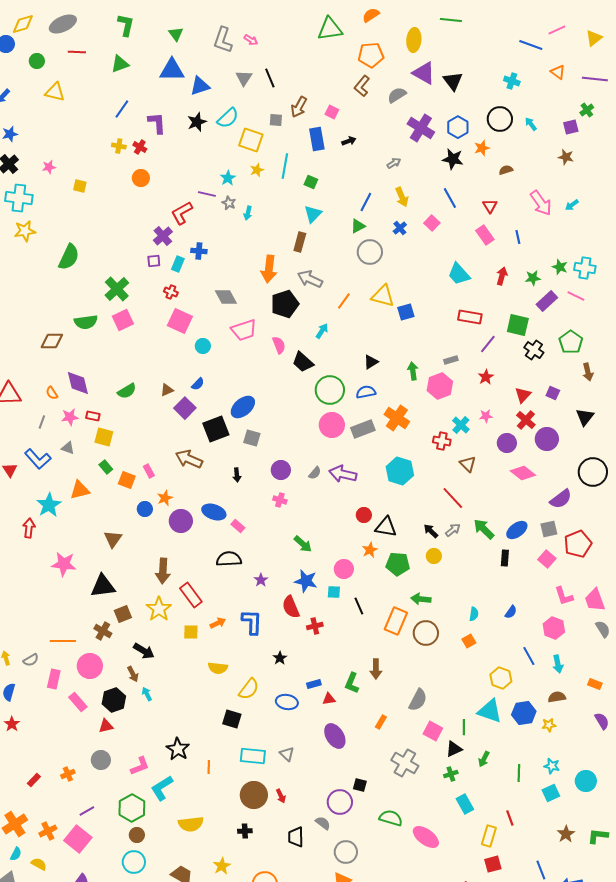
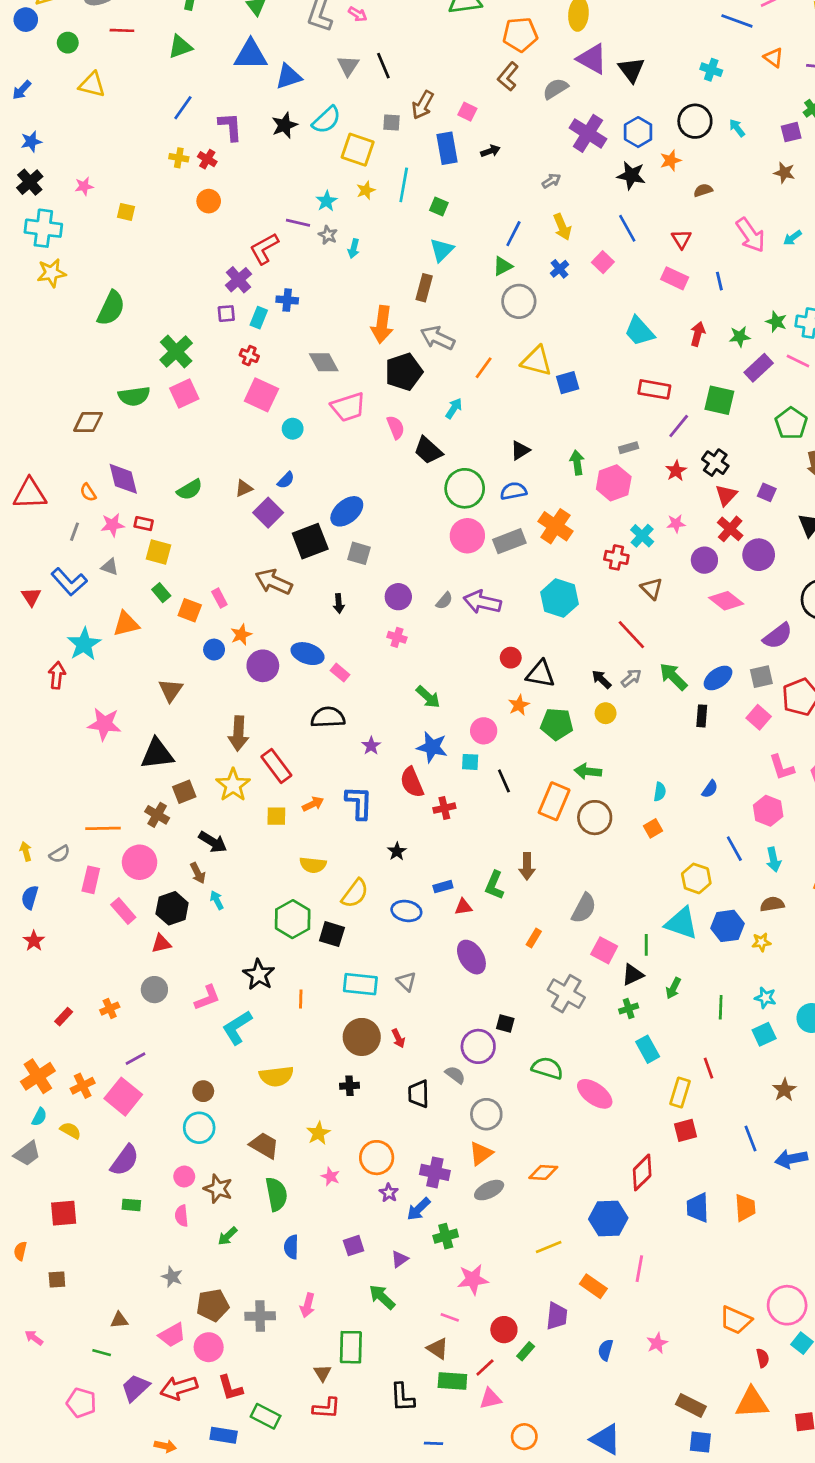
pink rectangle: (485, 235) -> (675, 278), turned -30
black cross: (534, 350) -> (715, 463), moved
green hexagon: (132, 808) -> (293, 919), moved

